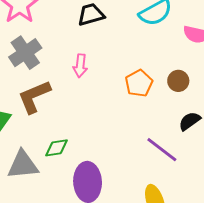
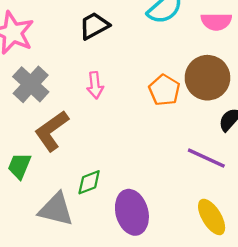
brown circle: (178, 81) -> (207, 78), size x1.8
gray triangle: (23, 165) -> (56, 209), turned 32

